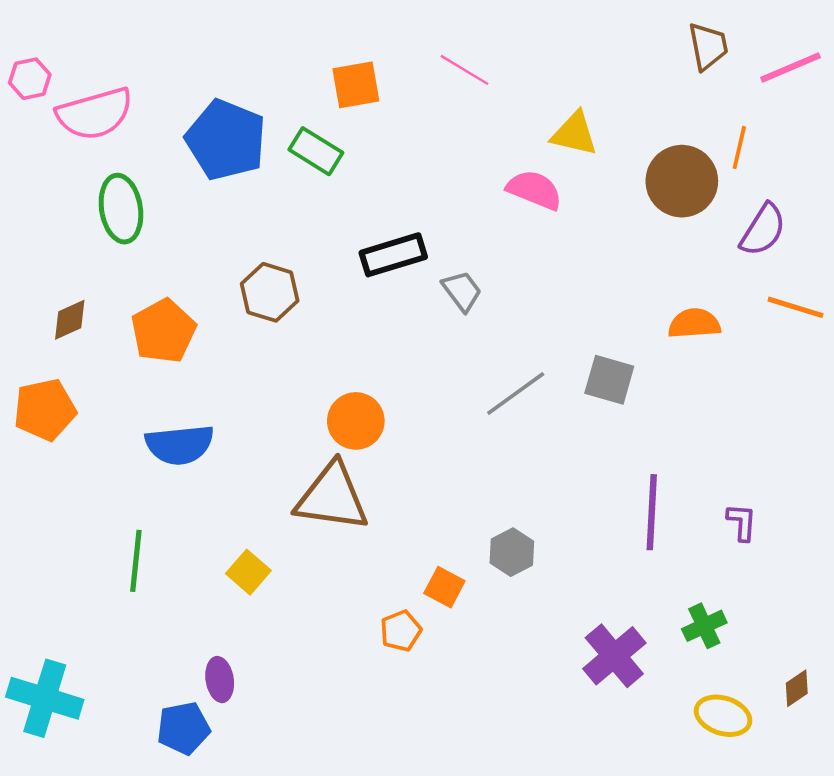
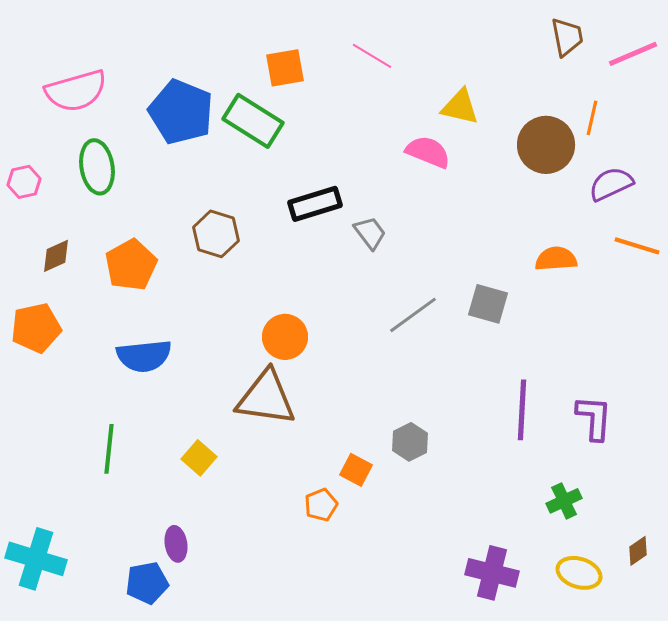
pink hexagon: (30, 79) -> (24, 182), moved
green rectangle: (316, 151) -> (253, 121), size x1.4
purple semicircle: (763, 230) -> (611, 184), turned -147
purple L-shape: (742, 522) -> (594, 418), size x1.5
purple cross: (614, 656) -> (492, 573), moved, turned -36

